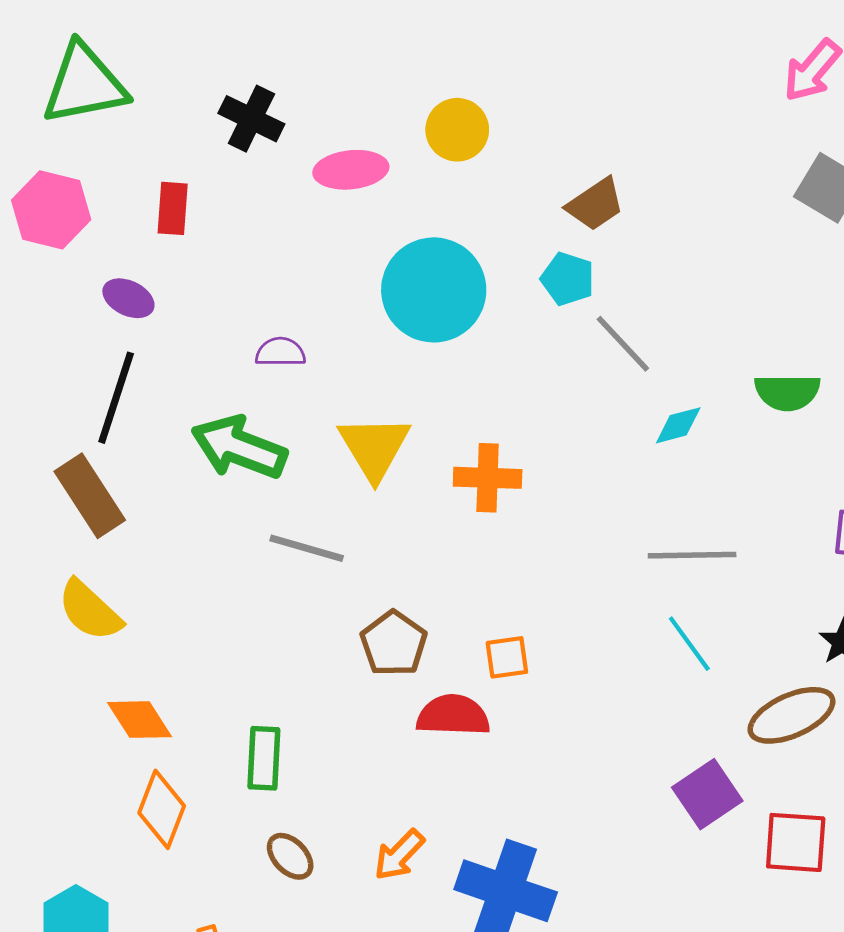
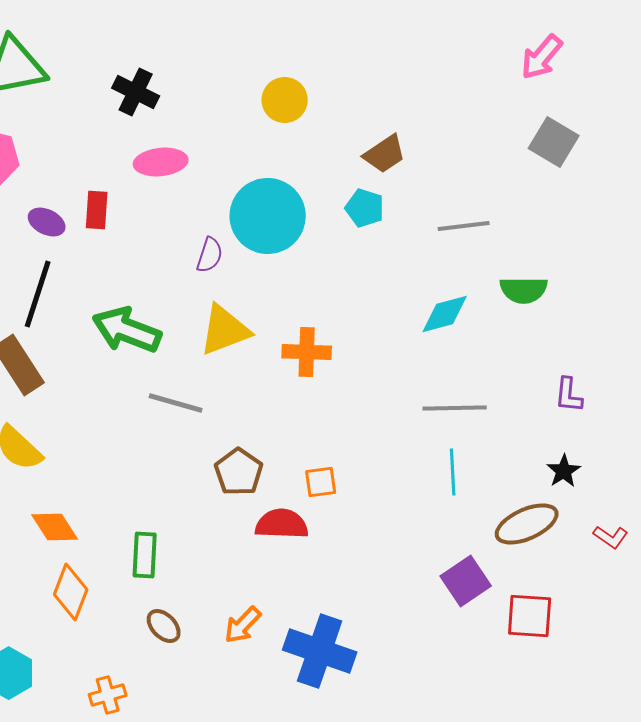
pink ellipse: (351, 170) -> (161, 162), moved
red rectangle: (173, 208) -> (97, 210), moved
gray line: (623, 344) -> (464, 226), moved, turned -54
purple semicircle: (280, 352) -> (210, 255), moved, turned 108
cyan diamond: (678, 425) -> (445, 314), size x1.4
yellow triangle: (374, 447) -> (225, 330), turned 40
cyan line: (689, 644) -> (453, 472), turned 33

